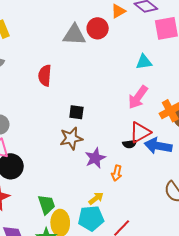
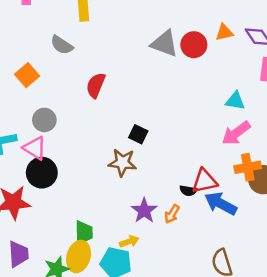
red semicircle: (45, 75) -> (96, 85), moved
pink arrow: (138, 97) -> (236, 133), moved
purple star: (95, 158) -> (144, 211), moved, turned -30
orange arrow: (117, 173) -> (172, 214), moved
green trapezoid: (46, 205) -> (84, 233), moved

